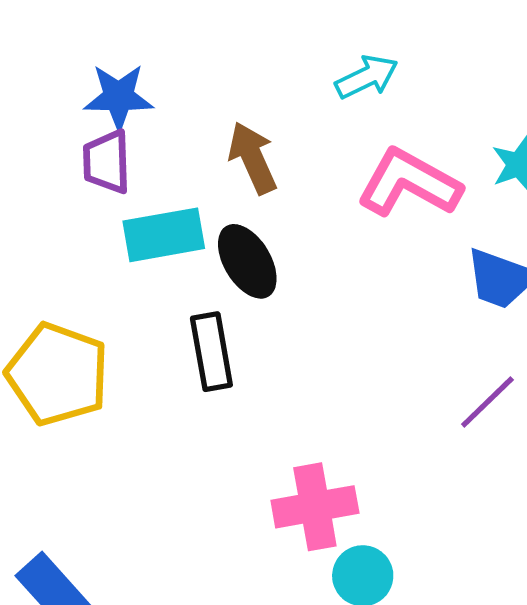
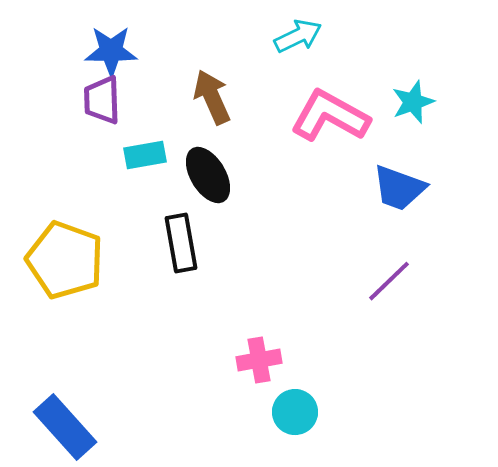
cyan rectangle: (164, 235) -> (145, 155), size x0.7
pink cross: (315, 507) -> (259, 360), size x0.7

